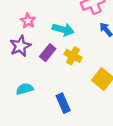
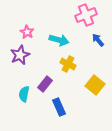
purple rectangle: (48, 53) -> (45, 84), moved
cyan semicircle: (25, 89) -> (24, 94), turned -63

